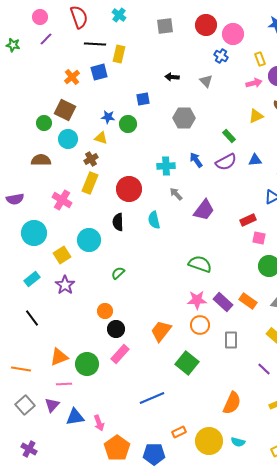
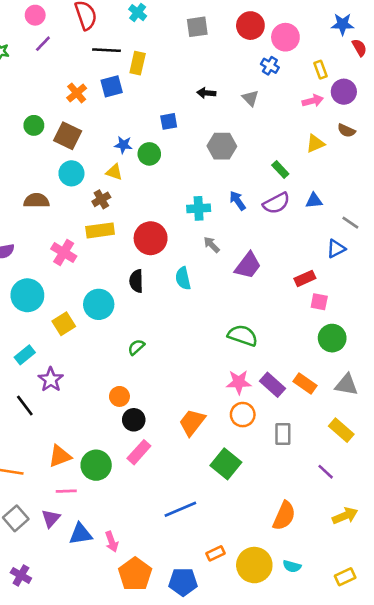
green circle: (44, 123) -> (34, 125), moved
yellow rectangle: (90, 183) -> (100, 230), turned 60
purple star: (65, 285) -> (51, 380), moved

